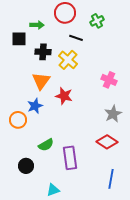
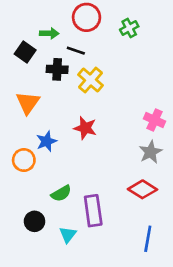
black line: (76, 38) -> (76, 51), moved
black square: (19, 39) -> (25, 52), turned 35
pink cross: (109, 80) -> (155, 120), moved
orange triangle: (41, 81) -> (28, 103), moved
cyan triangle: (53, 190) -> (68, 235), moved, turned -32

